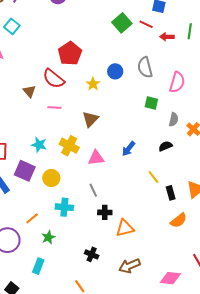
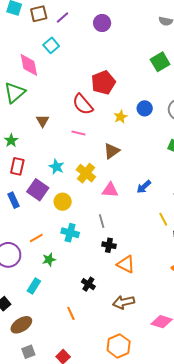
brown triangle: (29, 91) -> (43, 121), moved
orange triangle: (125, 228) -> (126, 264), turned 30

